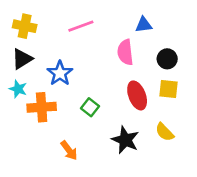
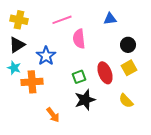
pink semicircle: (125, 52) -> (79, 39), moved
yellow square: (168, 89) -> (129, 68), turned -35
green square: (90, 107) -> (79, 77), moved, turned 32
black star: (125, 140) -> (85, 100), moved, turned 30

